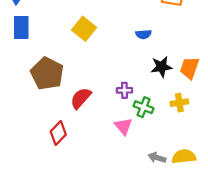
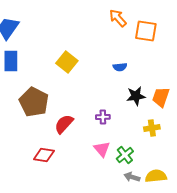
green cross: (144, 107) -> (125, 155), moved, turned 30
red diamond: (58, 133) -> (44, 155), turned 55

